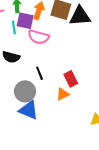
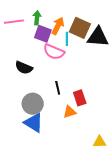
cyan line: (14, 27) -> (67, 39), moved
black line: (40, 73) -> (58, 88), moved

